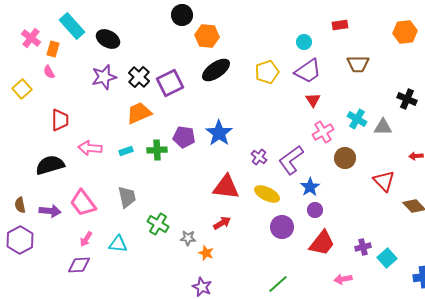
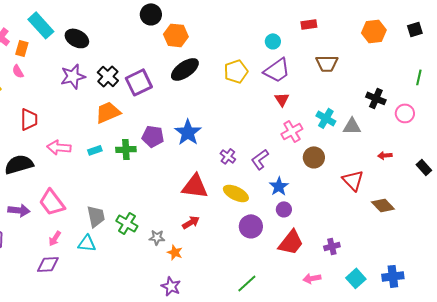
purple L-shape: (291, 160) -> (260, 159), size x0.7
gray trapezoid: (127, 197) -> (96, 216), moved
cyan square: (387, 258) -> (356, 278), moved

